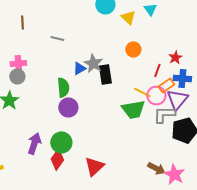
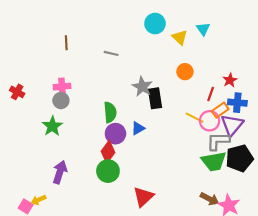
gray line: (57, 38) -> (111, 53), moved
blue triangle: (79, 68) -> (138, 128), moved
green trapezoid: (133, 109) -> (214, 161), moved
purple arrow: (34, 143) -> (60, 172), moved
red diamond: (57, 159) -> (108, 152), moved

